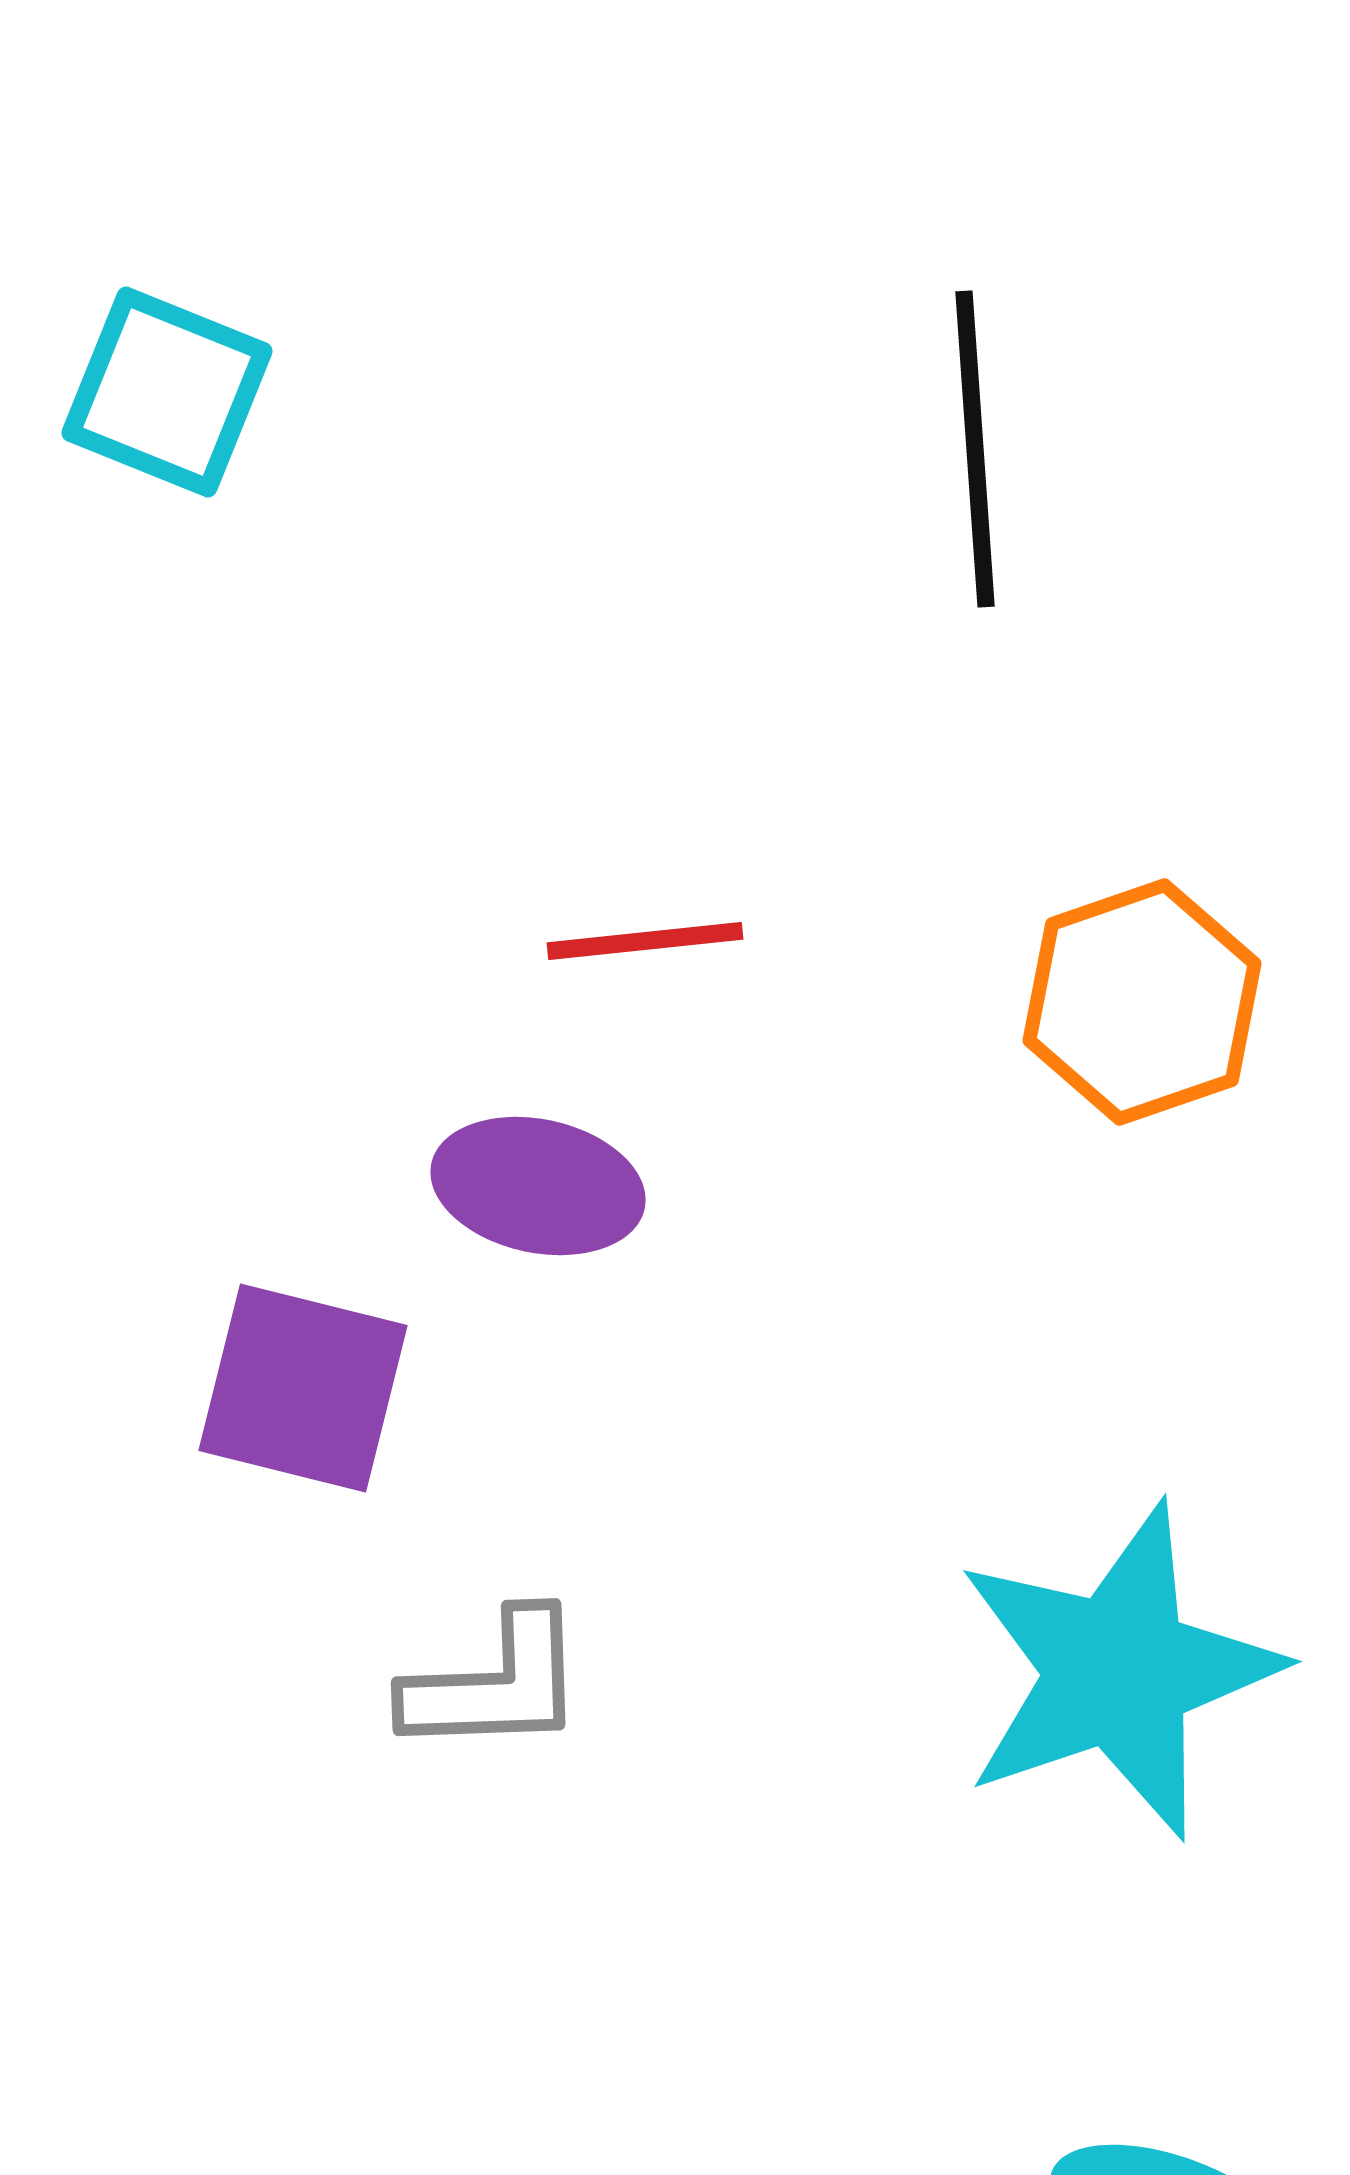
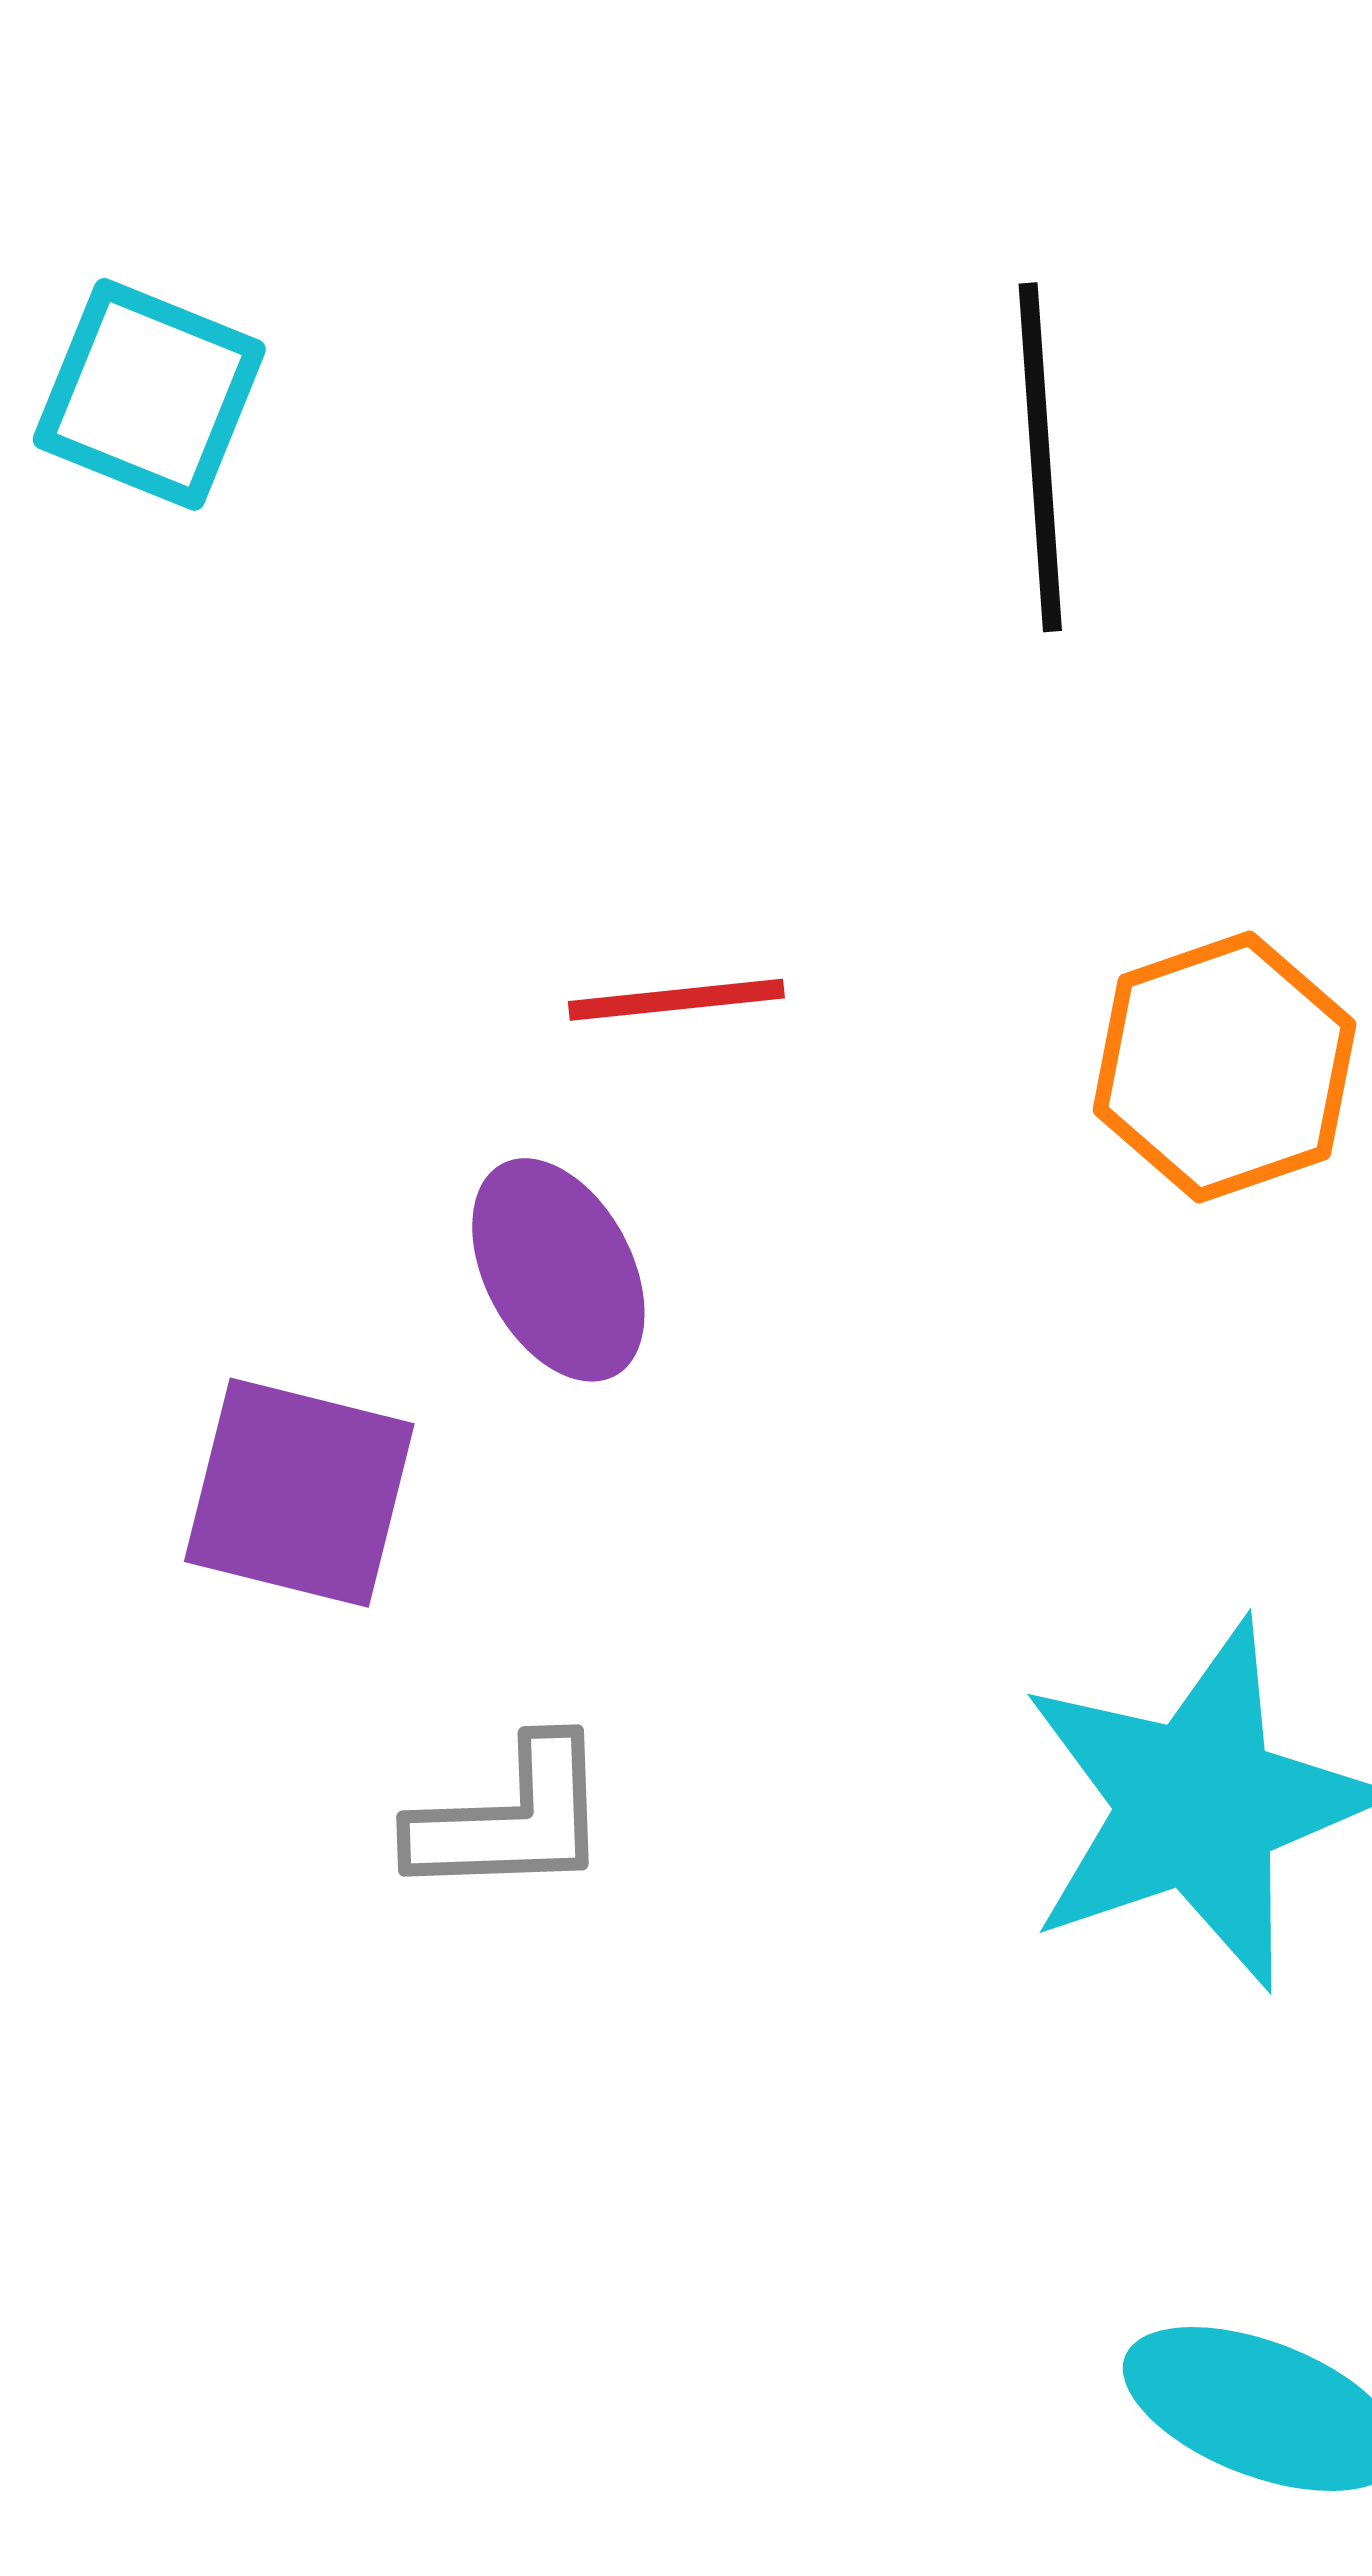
purple ellipse: (538, 1186) -> (558, 1270), turned 50

